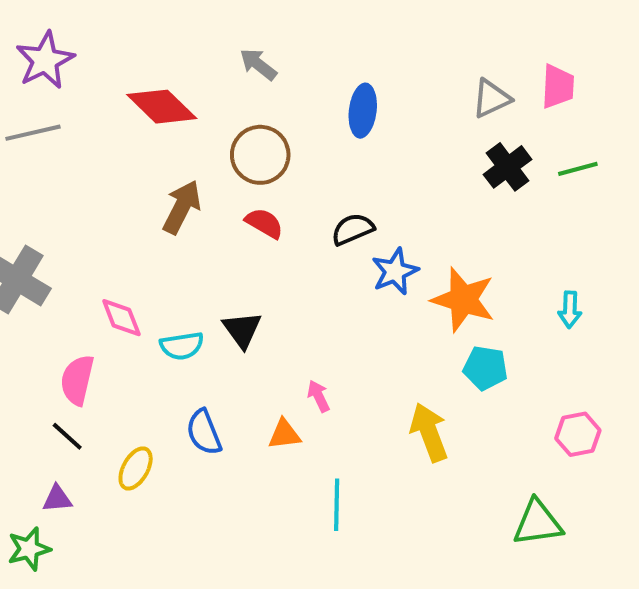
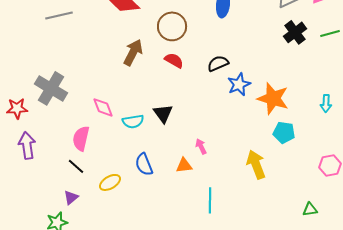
yellow ellipse: (136, 468) -> (110, 182), turned 30
purple triangle: (57, 499) -> (71, 197), turned -35
green triangle: (538, 523) -> (310, 209), size x0.6

